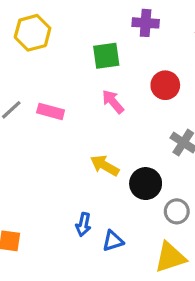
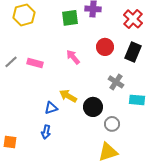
green square: (106, 56) -> (70, 18), moved
blue arrow: (83, 224) -> (46, 132), moved
blue triangle: (113, 241) -> (51, 108), moved

